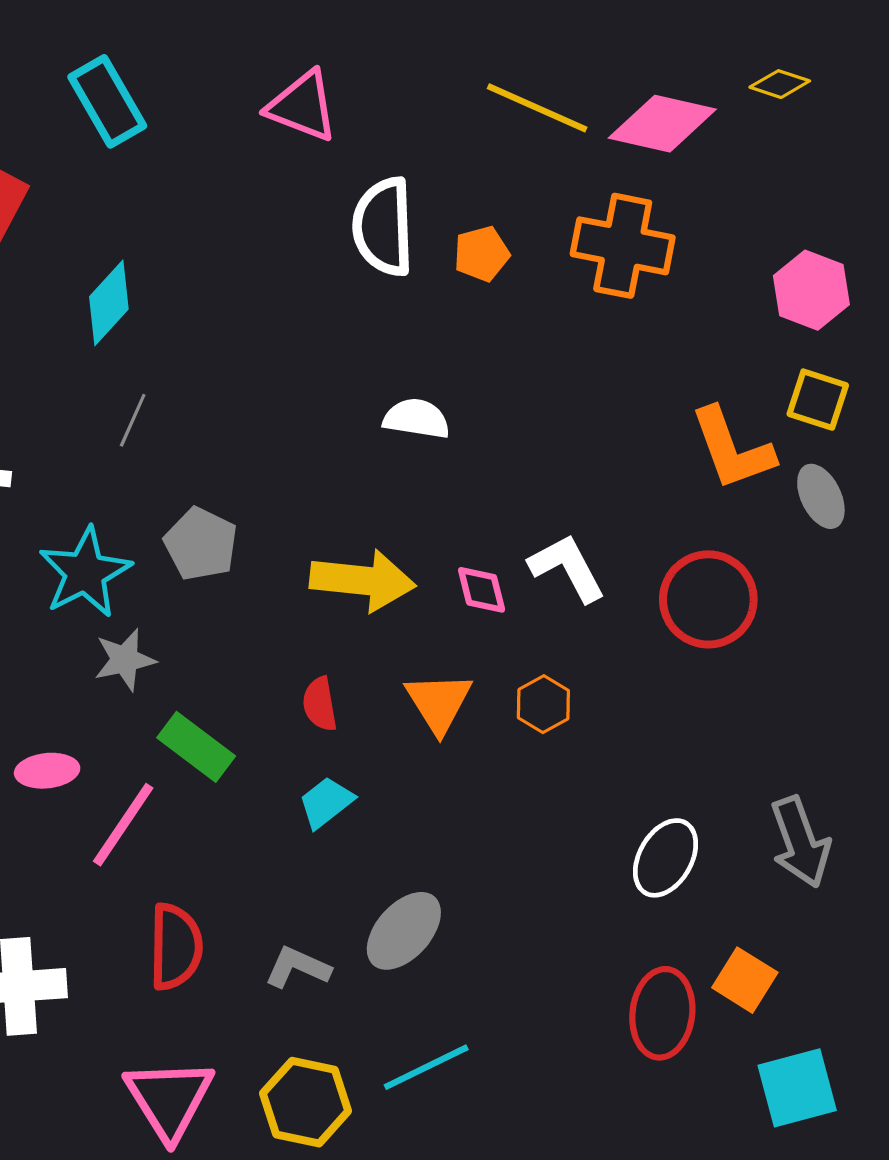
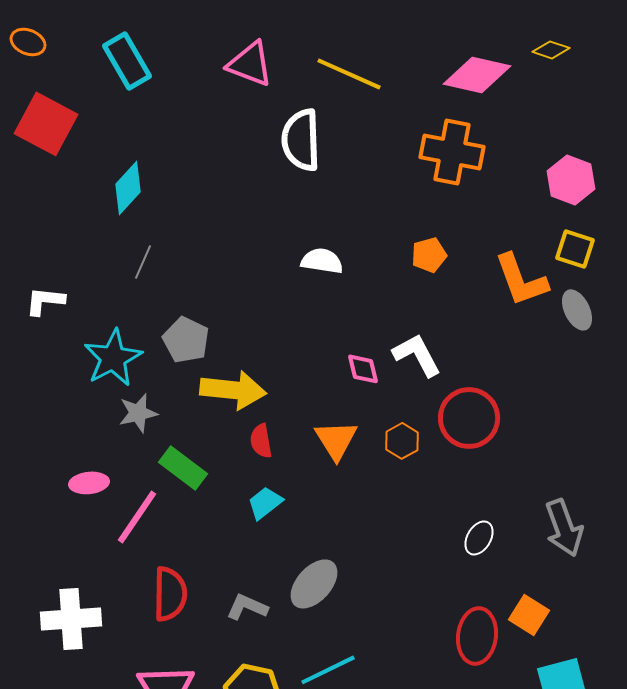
yellow line: (537, 108) -> (349, 74), moved
orange pentagon: (482, 254) -> (429, 255), moved
yellow arrow: (363, 580) -> (233, 390), moved
red circle: (708, 599) -> (469, 418), moved
white ellipse: (666, 858) -> (479, 538), size x0.7

